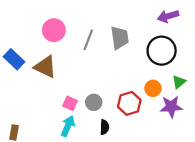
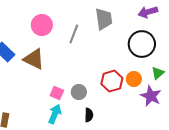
gray trapezoid: (120, 38) -> (104, 19), moved
red hexagon: (129, 103) -> (112, 81), moved
purple star: (171, 107) -> (151, 96), turned 30

